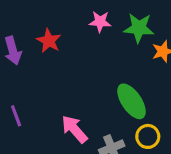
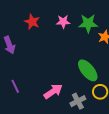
red star: (49, 41) -> (32, 22), moved
pink arrow: (74, 129) -> (53, 91), turned 102

